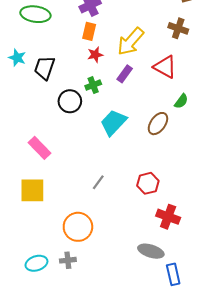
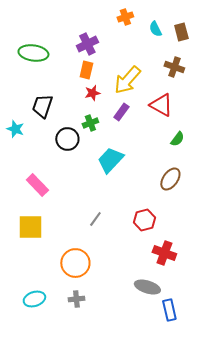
cyan star: (17, 58) -> (15, 129), moved
brown ellipse: (158, 124) -> (170, 179), moved
gray cross: (68, 260) -> (76, 299), moved

